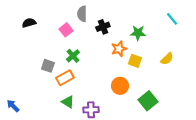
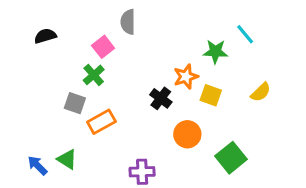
cyan line: (172, 19) -> (245, 34), moved
black cross: (103, 27) -> (161, 98), moved, turned -32
green cross: (73, 56) -> (94, 75), moved
green triangle: (68, 102) -> (67, 159), moved
blue arrow: (13, 106) -> (37, 165), moved

